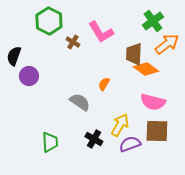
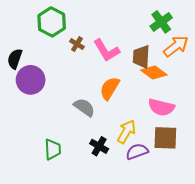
pink L-shape: (101, 32) -> (106, 50), moved
purple circle: (29, 76) -> (31, 80), size x1.4
orange semicircle: (104, 84) -> (110, 88), size x1.6

